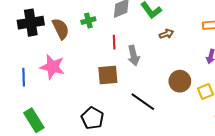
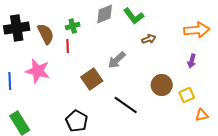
red line: (114, 42) -> (68, 46), moved
gray arrow: (134, 55) -> (117, 60), turned 60
brown square: (108, 75) -> (92, 79), turned -30

